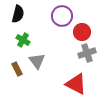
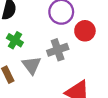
gray cross: (87, 53) -> (58, 50), moved

